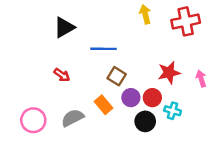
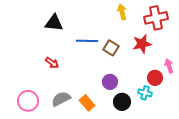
black triangle: (64, 27) -> (54, 23), turned 36
red star: (169, 73) -> (142, 44), moved
brown square: (117, 76) -> (111, 48), moved
red circle: (152, 98) -> (155, 78), moved
orange rectangle: (104, 105) -> (87, 103), moved

